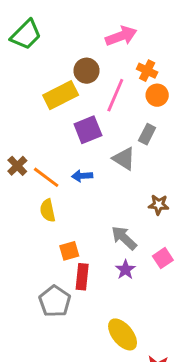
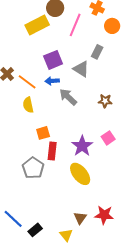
orange circle: (157, 95) -> (112, 26), moved
purple square: (88, 130) -> (53, 60), moved
gray arrow: (124, 238) -> (68, 97), moved
purple star: (125, 270) -> (82, 146), size x1.5
yellow ellipse: (123, 334) -> (80, 174), moved

